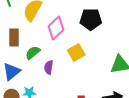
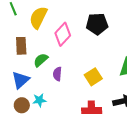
yellow square: (76, 53) -> (93, 77), moved

